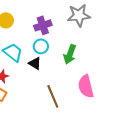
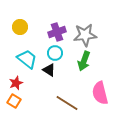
gray star: (79, 15) -> (85, 35), moved
brown line: (53, 96) -> (67, 103), turned -35

